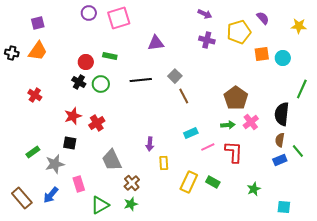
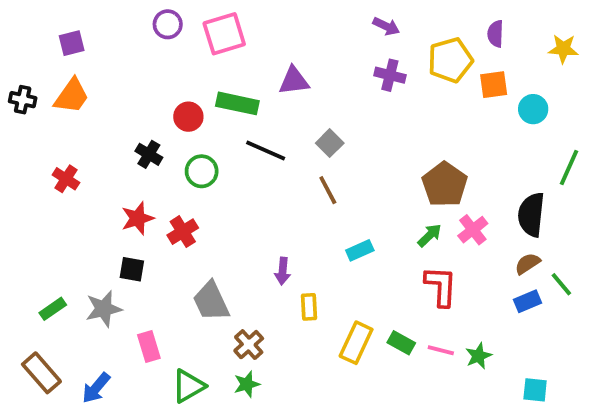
purple semicircle: (263, 18) -> (495, 34), turned -136
orange square: (262, 54) -> (494, 85), moved
green rectangle: (110, 56) -> (237, 103), moved, size x1.5
red circle: (86, 62) -> (188, 117), moved
black line: (141, 80) -> (266, 151), turned 30
green circle: (101, 84) -> (202, 171), moved
brown line: (184, 96) -> (328, 190), moved
green arrow: (228, 125) -> (430, 235), turned -40
brown semicircle: (280, 140) -> (527, 264), turned 48
pink line: (208, 147) -> (441, 350), moved, turned 40
green rectangle: (33, 152) -> (53, 309), moved
blue arrow: (51, 195) -> (96, 388), moved

